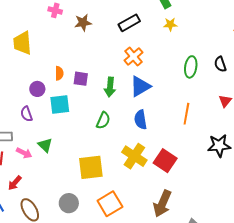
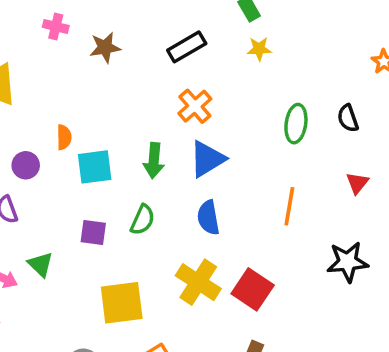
purple square: (81, 79) -> (93, 232), moved
cyan square: (60, 105) -> (95, 167), moved

